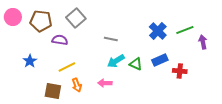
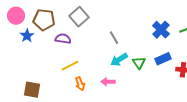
gray line: (111, 39) -> (114, 38), turned 48
blue star: (30, 61) -> (27, 36), moved
green triangle: (136, 64) -> (139, 63), turned 32
brown square: (53, 91) -> (32, 90), moved

